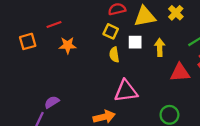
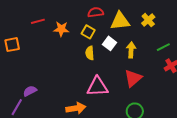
orange square: (28, 41) -> (12, 45), moved
white square: (135, 42) -> (109, 43), turned 32
orange star: (68, 45) -> (61, 29), moved
red triangle: (180, 73) -> (133, 78), moved, turned -42

